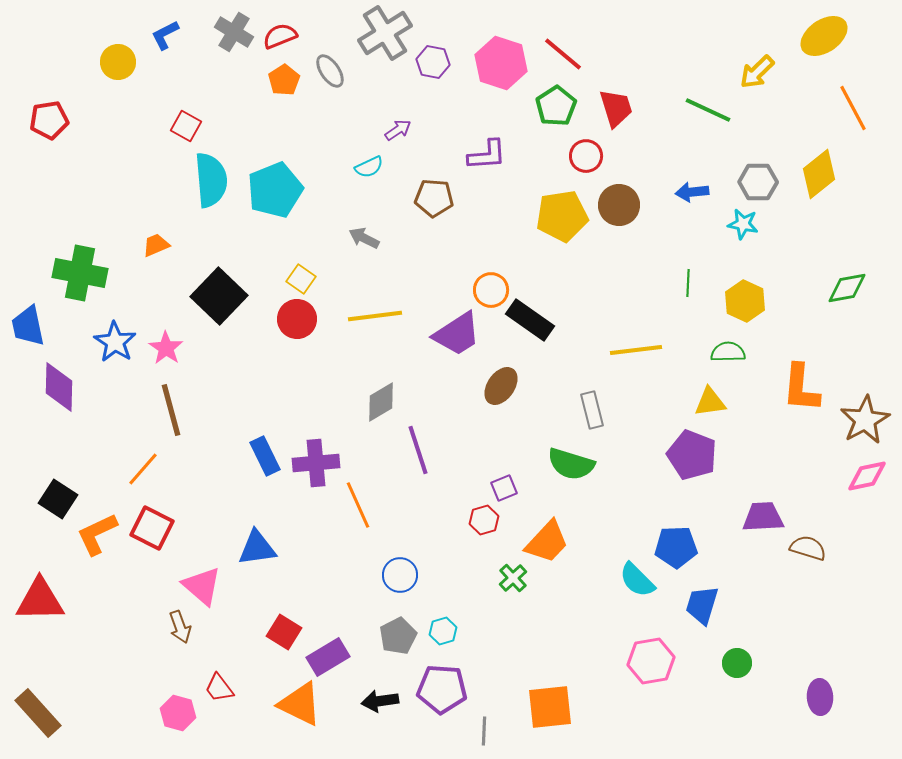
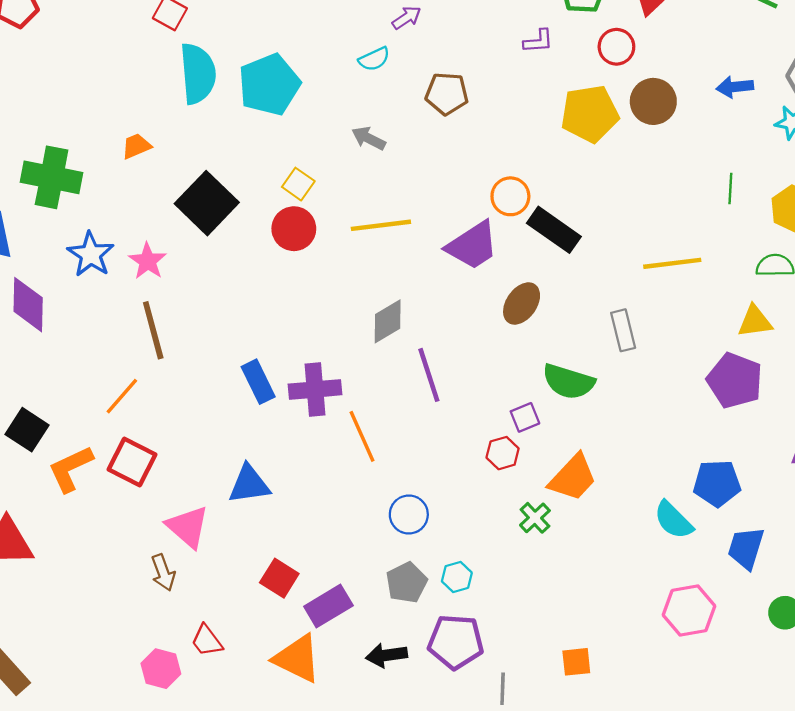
purple L-shape: (487, 155) -> (538, 41), moved, size x0.7
green semicircle: (571, 464) -> (568, 382), moved
orange square: (550, 707) -> (576, 662), size x0.6

